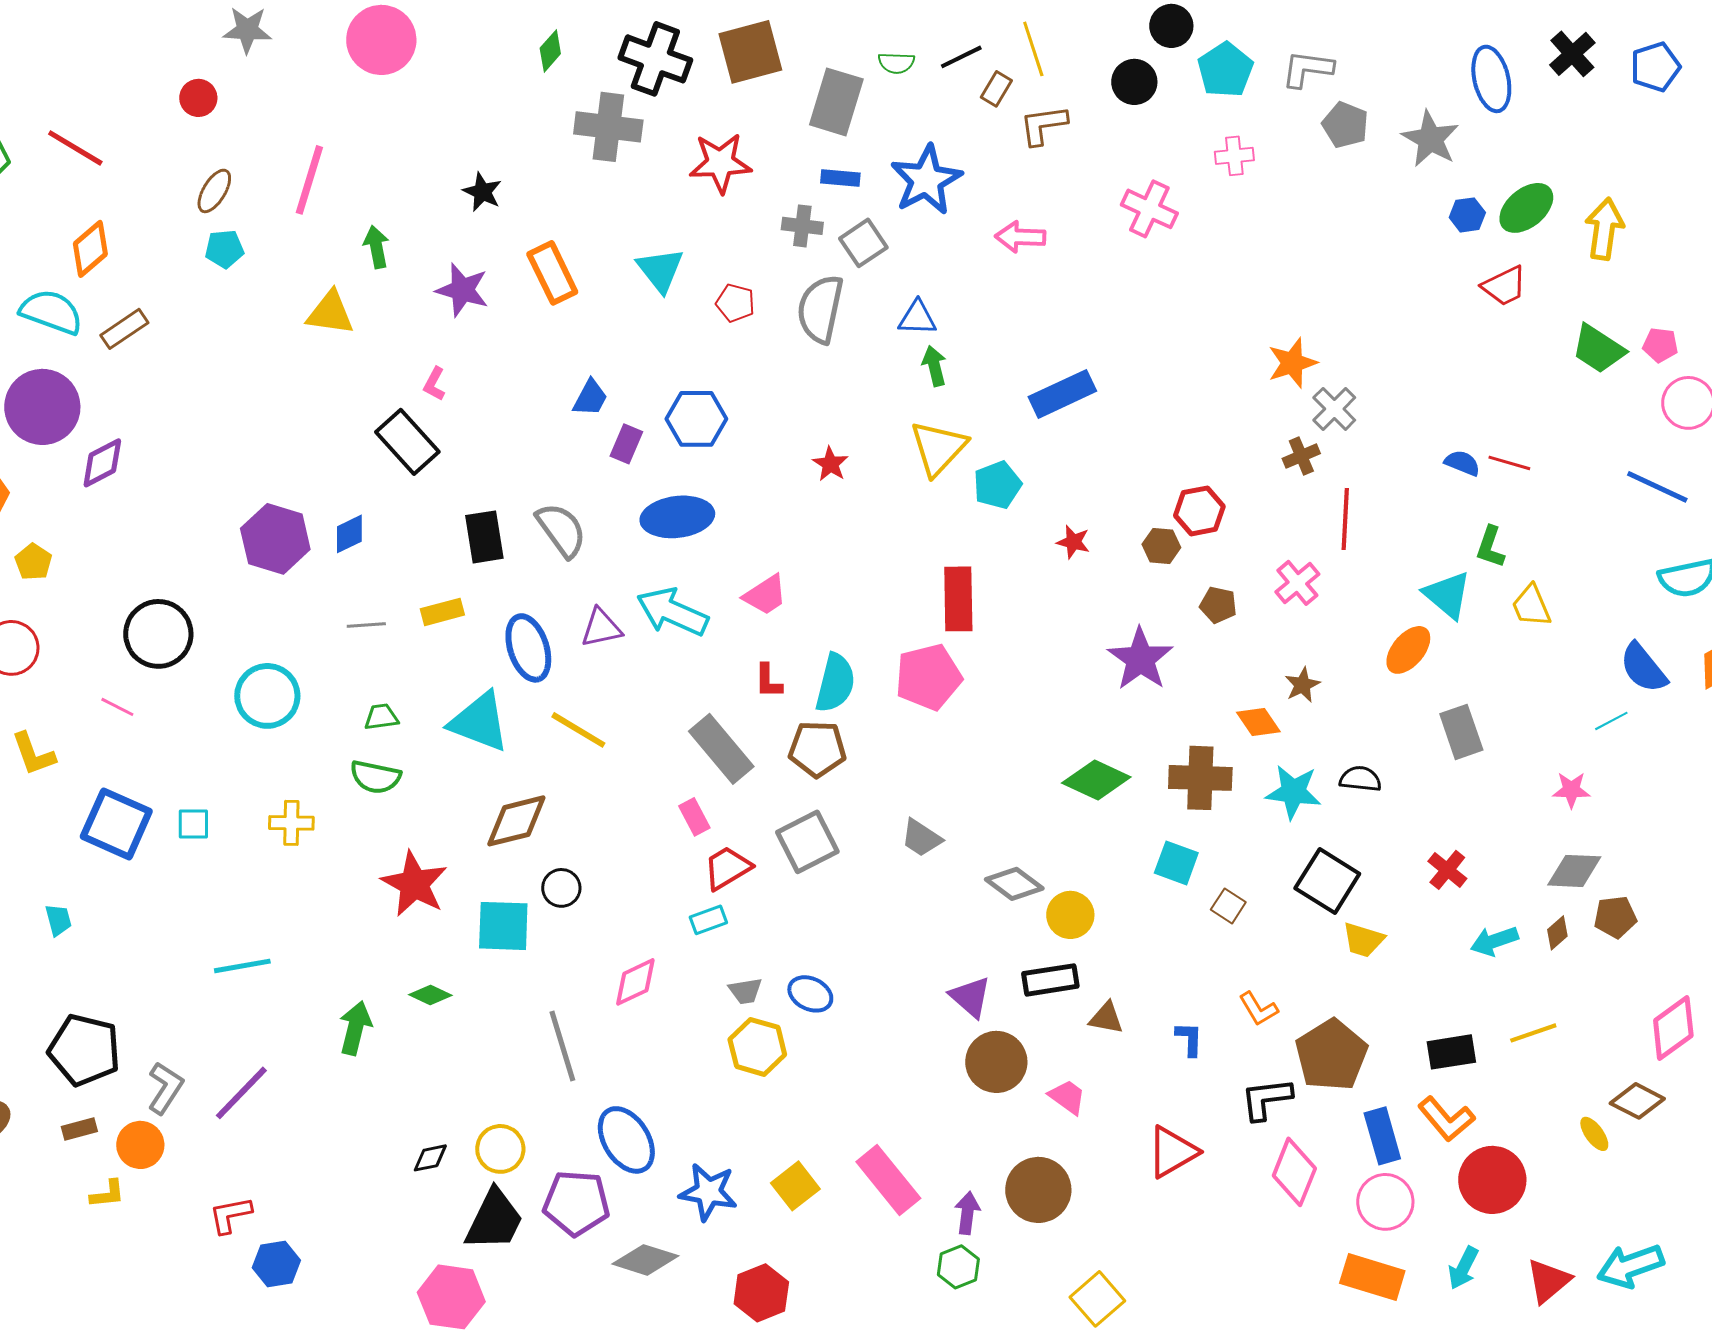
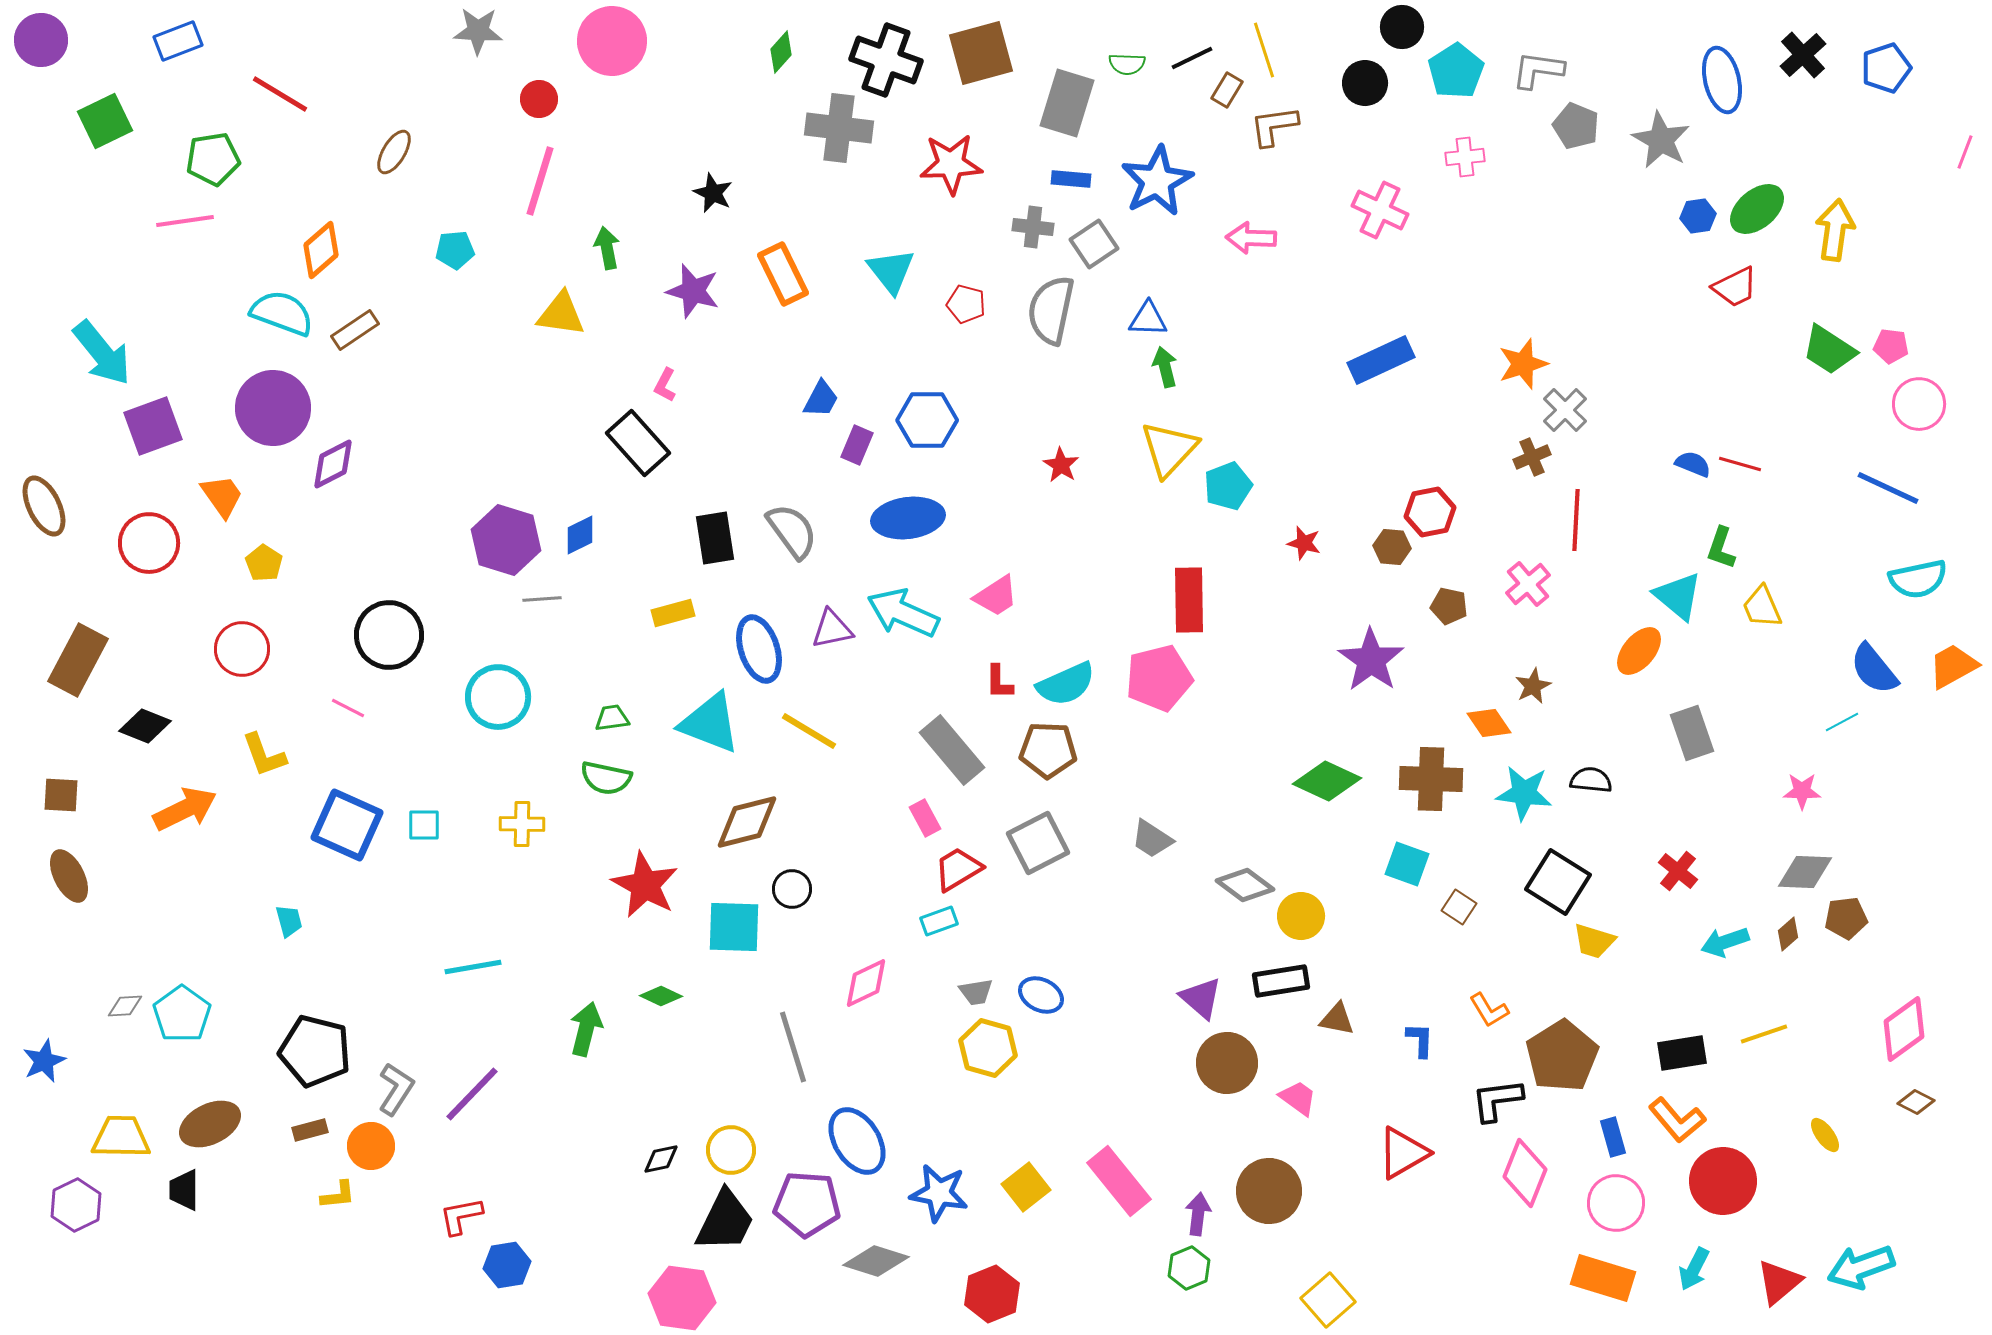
red circle: (198, 98) -> (539, 99), moved
red line: (75, 148) -> (280, 94), moved
brown ellipse: (214, 191) -> (394, 152), moved
blue rectangle: (1062, 394) -> (1381, 360), moved
gray line: (366, 625) -> (542, 599), moved
cyan semicircle: (835, 683) -> (1066, 684), turned 52
brown diamond: (1637, 1101) -> (1916, 1102), moved, size x0.7
blue rectangle: (1382, 1136) -> (1613, 1137), size x0.7

